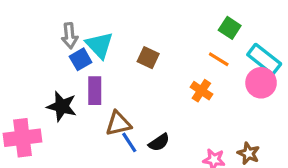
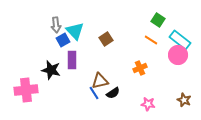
brown square: (148, 58) -> (106, 39), turned 32
orange cross: (201, 91) -> (140, 68), moved, turned 32
brown triangle: (118, 124) -> (100, 81), moved
brown star: (248, 153) -> (184, 100), moved

